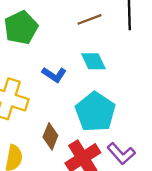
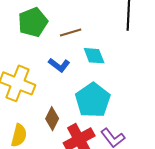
brown line: (89, 19) -> (71, 33), moved

